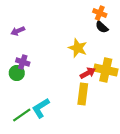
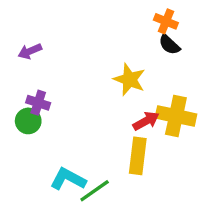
cyan L-shape: (41, 108) -> (68, 179), turned 60
green line: (22, 115) -> (95, 191), moved

